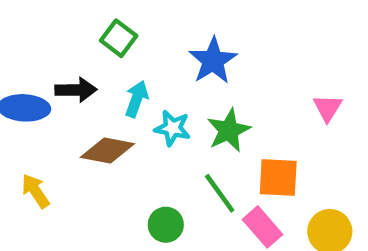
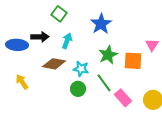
cyan star: (173, 128) -> (81, 69), moved
orange square: (278, 178) -> (133, 61), moved
green circle: (166, 225) -> (78, 89), moved

